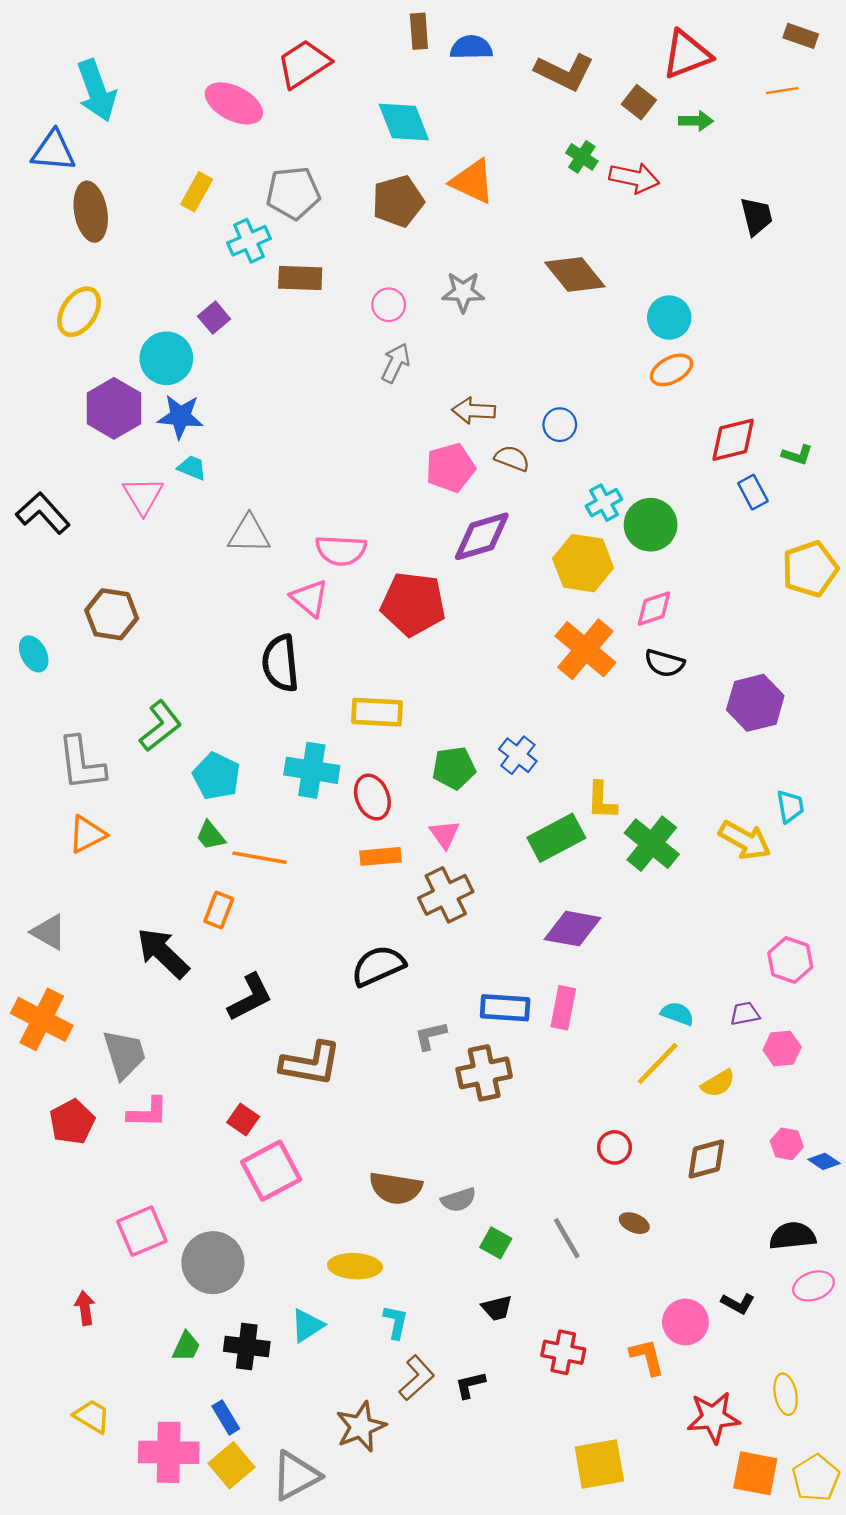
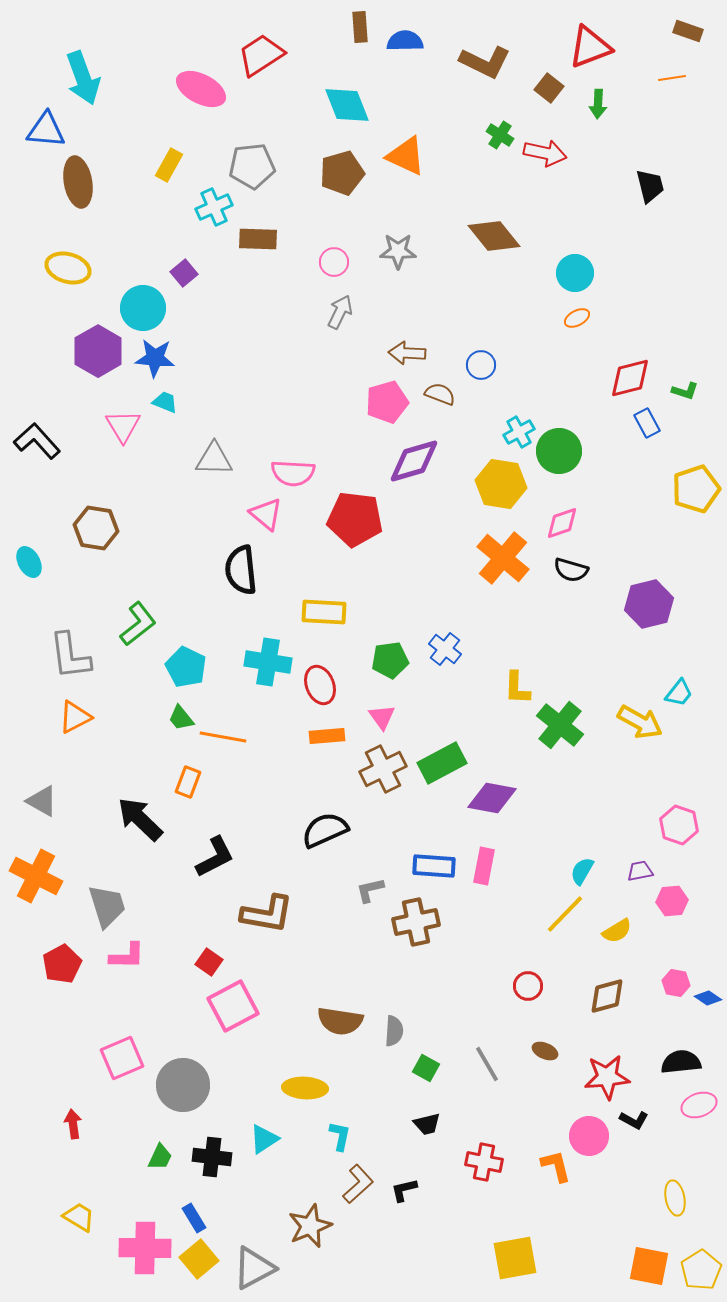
green arrow: (696, 121) -> (598, 104), turned 92
yellow ellipse: (79, 312) -> (68, 268), turned 72
orange ellipse: (671, 370) -> (577, 318), size x0.7
cyan trapezoid: (790, 806) -> (679, 693), turned 48
green rectangle: (556, 838) -> (442, 763), moved
cyan semicircle: (677, 1014) -> (582, 871), turned -80
gray semicircle: (458, 1200) -> (394, 1031), turned -68
red star: (713, 1417) -> (607, 1077), moved

